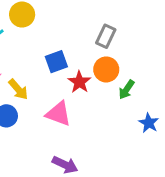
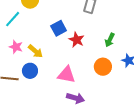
orange circle: (106, 69) -> (103, 67), moved
pink triangle: (58, 114) -> (66, 75), moved

